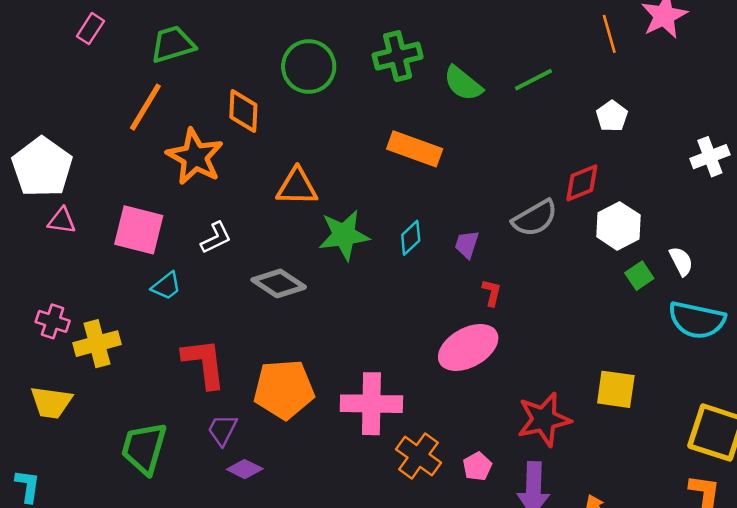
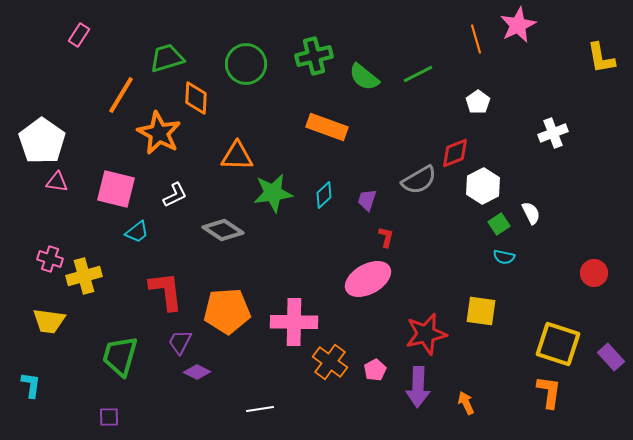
green trapezoid: (173, 44) -> (167, 58), moved
cyan semicircle: (697, 320) -> (504, 257), moved, size x0.5

